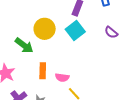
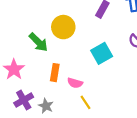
cyan square: (75, 31) -> (102, 53), moved

